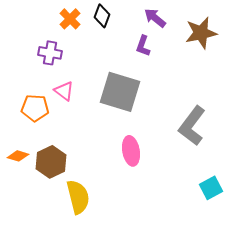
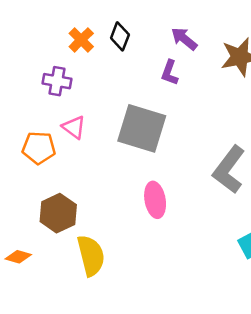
orange diamond: (18, 156) -> (18, 257), moved

